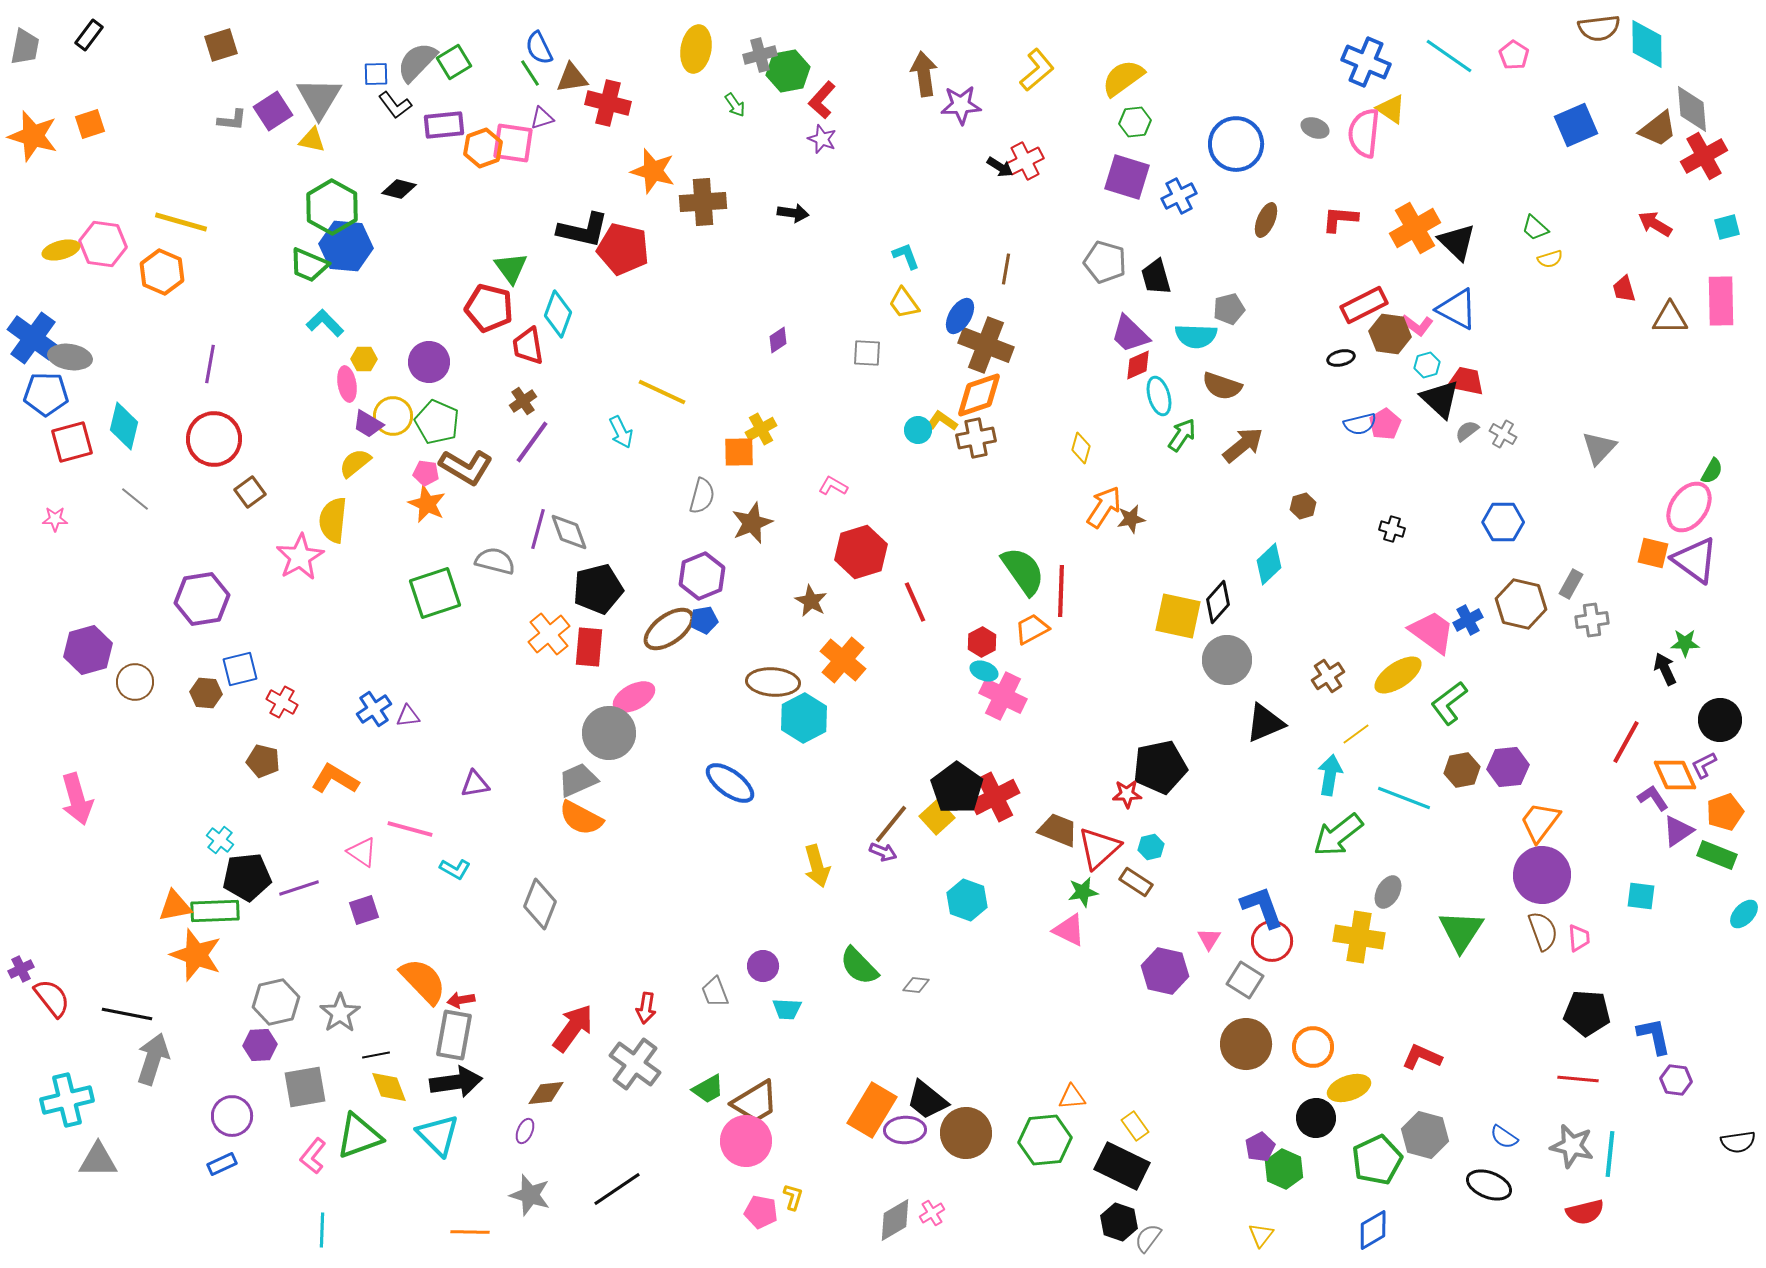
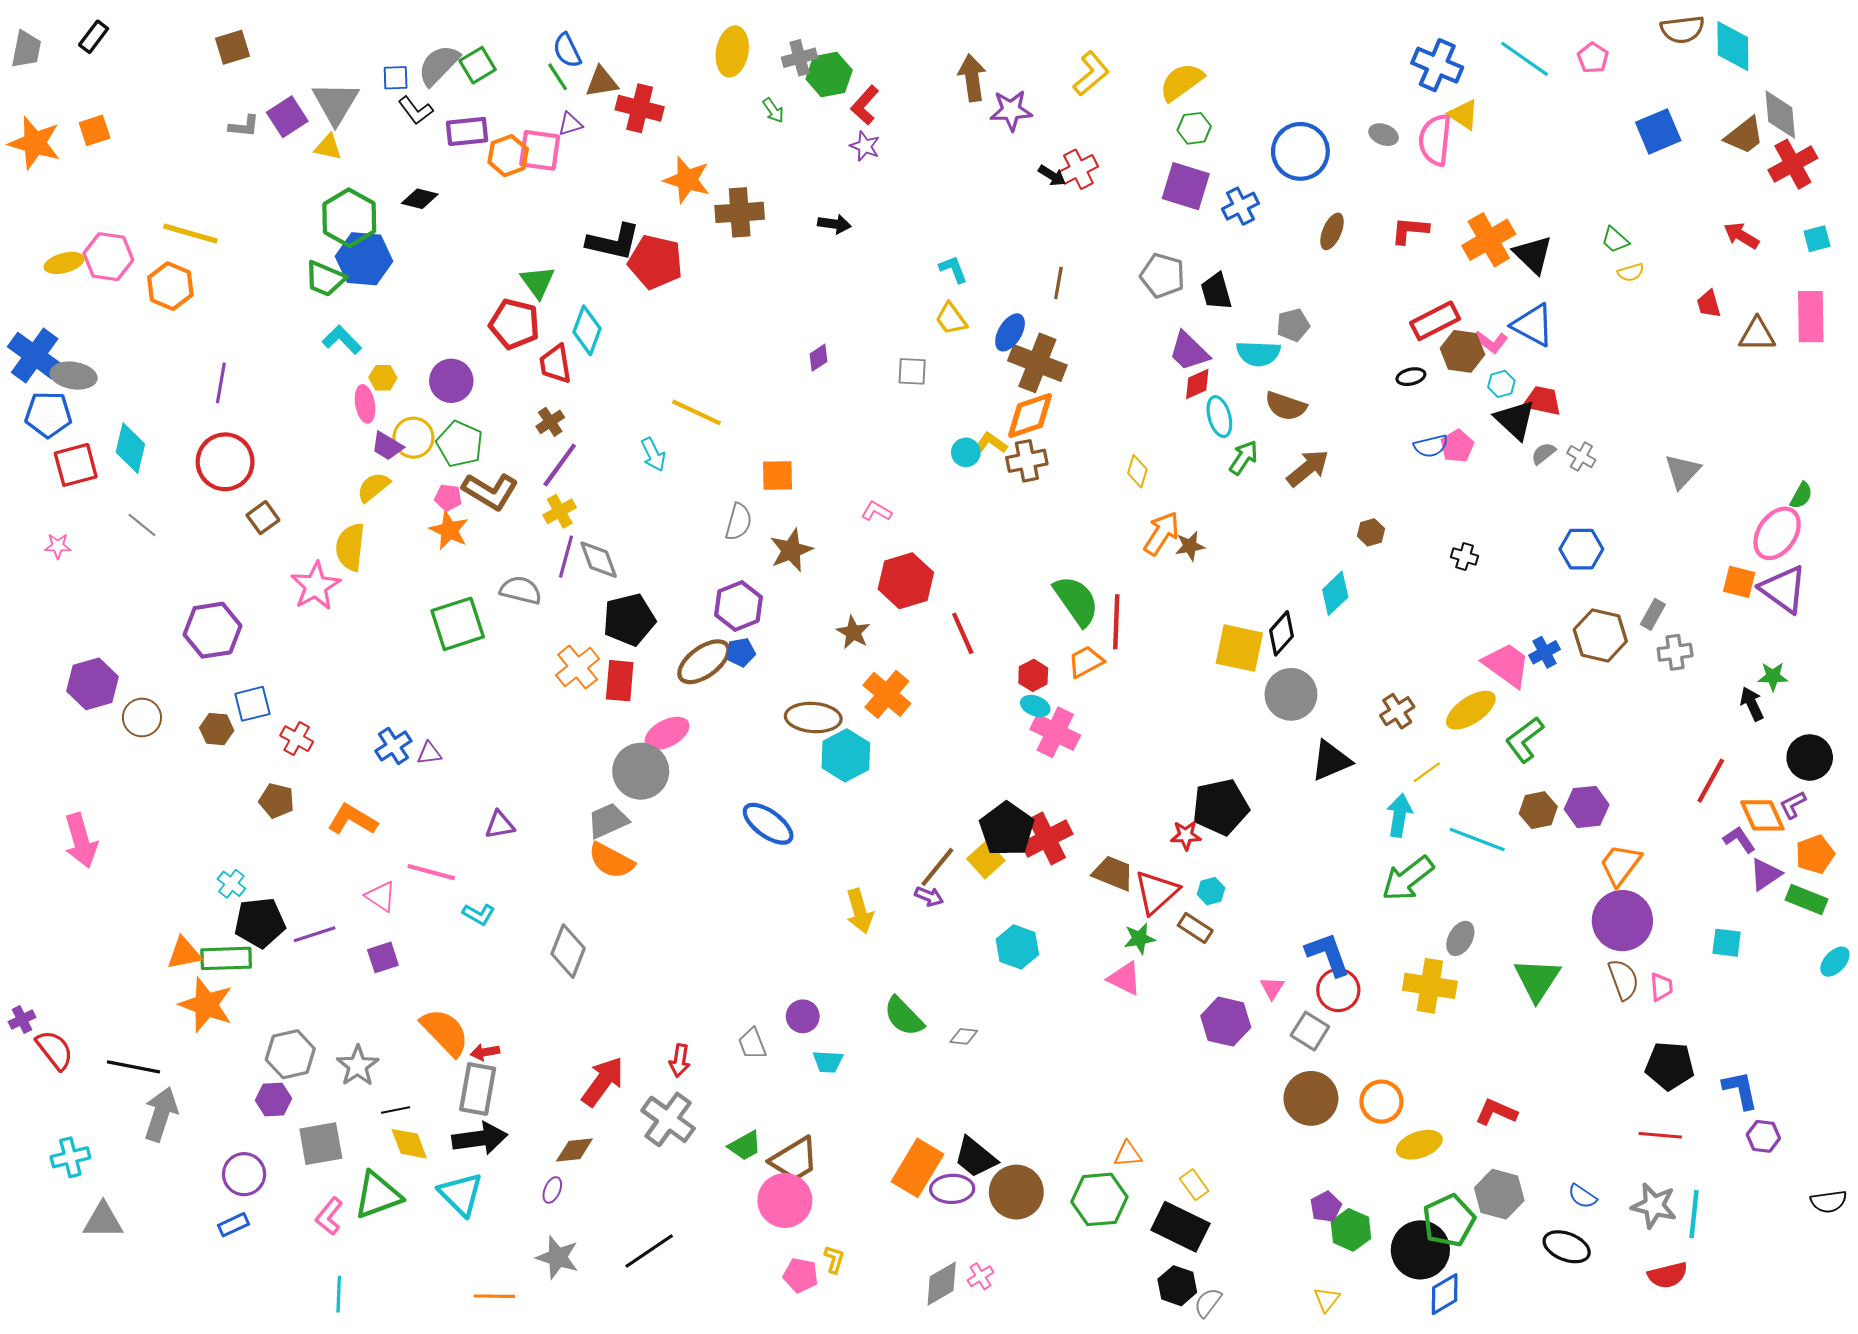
yellow cross: (761, 429) -> (560, 511), moved
cyan cross: (67, 1100) -> (70, 1157), size x0.7
black circle: (1316, 1118) -> (1420, 1250), moved, size x1.4

